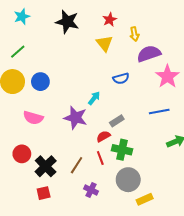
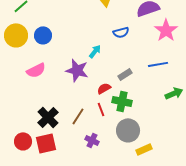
pink semicircle: (33, 118) -> (36, 70), turned -42
gray rectangle: (117, 121) -> (125, 74), moved
red circle: (22, 154) -> (23, 141), moved
red square: (44, 193) -> (46, 143), size x1.5

